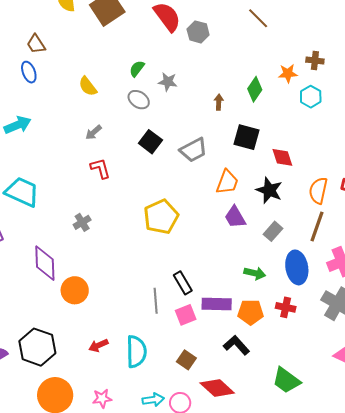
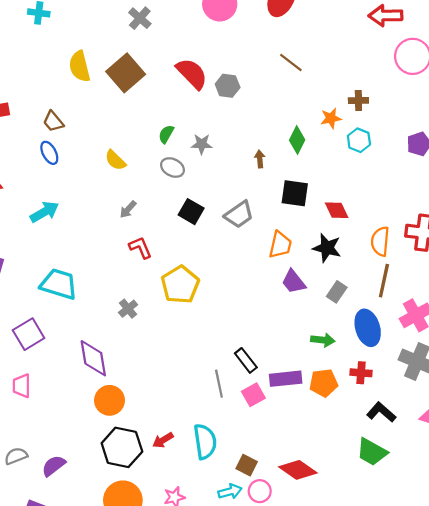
yellow pentagon: (161, 217) -> (180, 285), moved
orange circle: (75, 290) -> (110, 400), moved
black L-shape: (236, 345) -> (381, 412), moved
black hexagon: (37, 347) -> (122, 447), moved
brown square: (186, 360) -> (247, 465), moved

